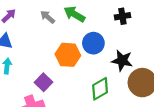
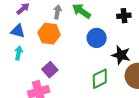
gray arrow: (48, 17) -> (57, 12), turned 56
orange hexagon: (68, 55) -> (49, 34), moved

